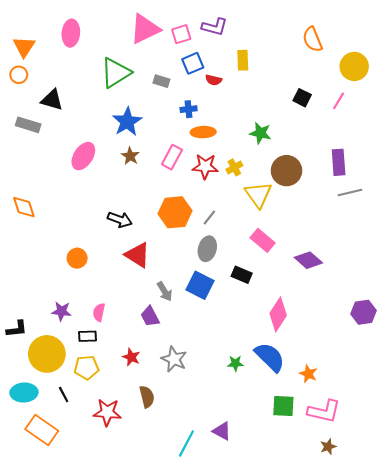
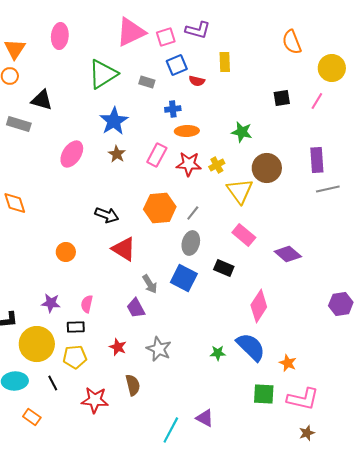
black square: (302, 98) -> (282, 98), turned -36
orange rectangle: (42, 430) -> (32, 417), size x0.6

